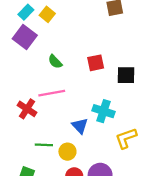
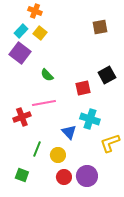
red square: (96, 63) -> (83, 88), moved
black square: (126, 75) -> (107, 75), moved, turned -30
red cross: (27, 109) -> (22, 117), turned 36
green line: (44, 145) -> (37, 149), turned -70

